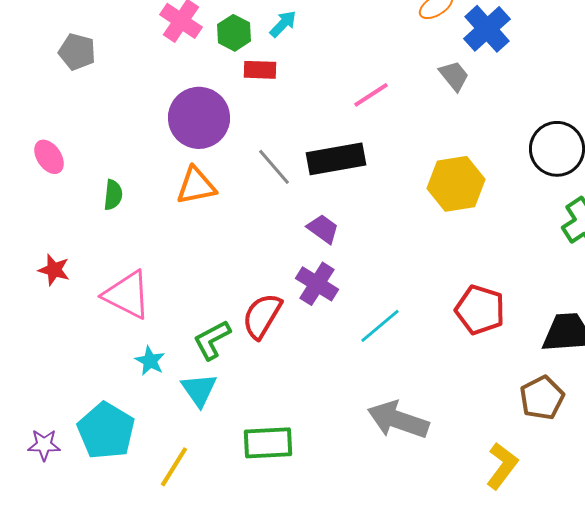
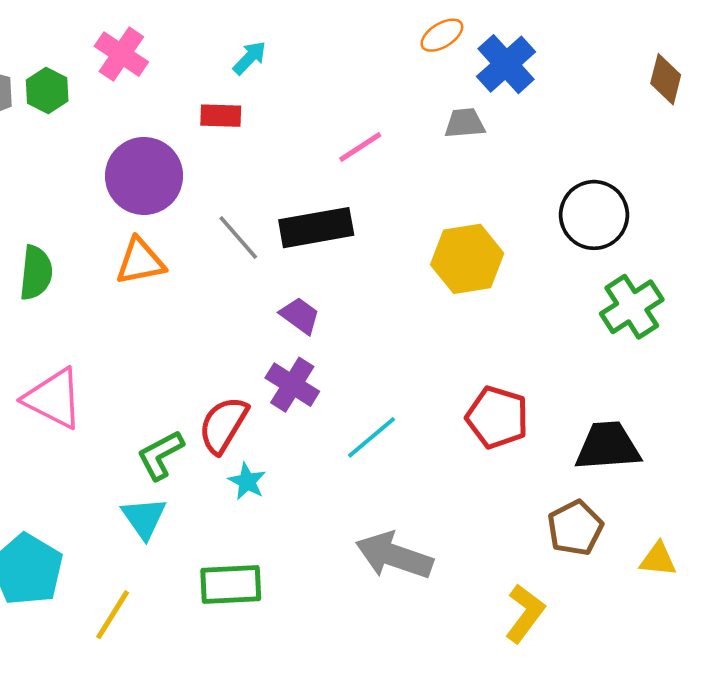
green hexagon: (234, 33) -> (47, 90), moved
gray trapezoid: (454, 76) -> (465, 123), turned -56
green semicircle: (113, 195) -> (36, 273), size x1.4
cyan star: (150, 361) -> (247, 481), moved

